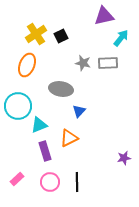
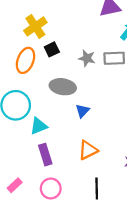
black square: (61, 36) -> (52, 49), moved
orange triangle: (69, 138) -> (88, 150), moved
black line: (77, 182) -> (97, 189), moved

